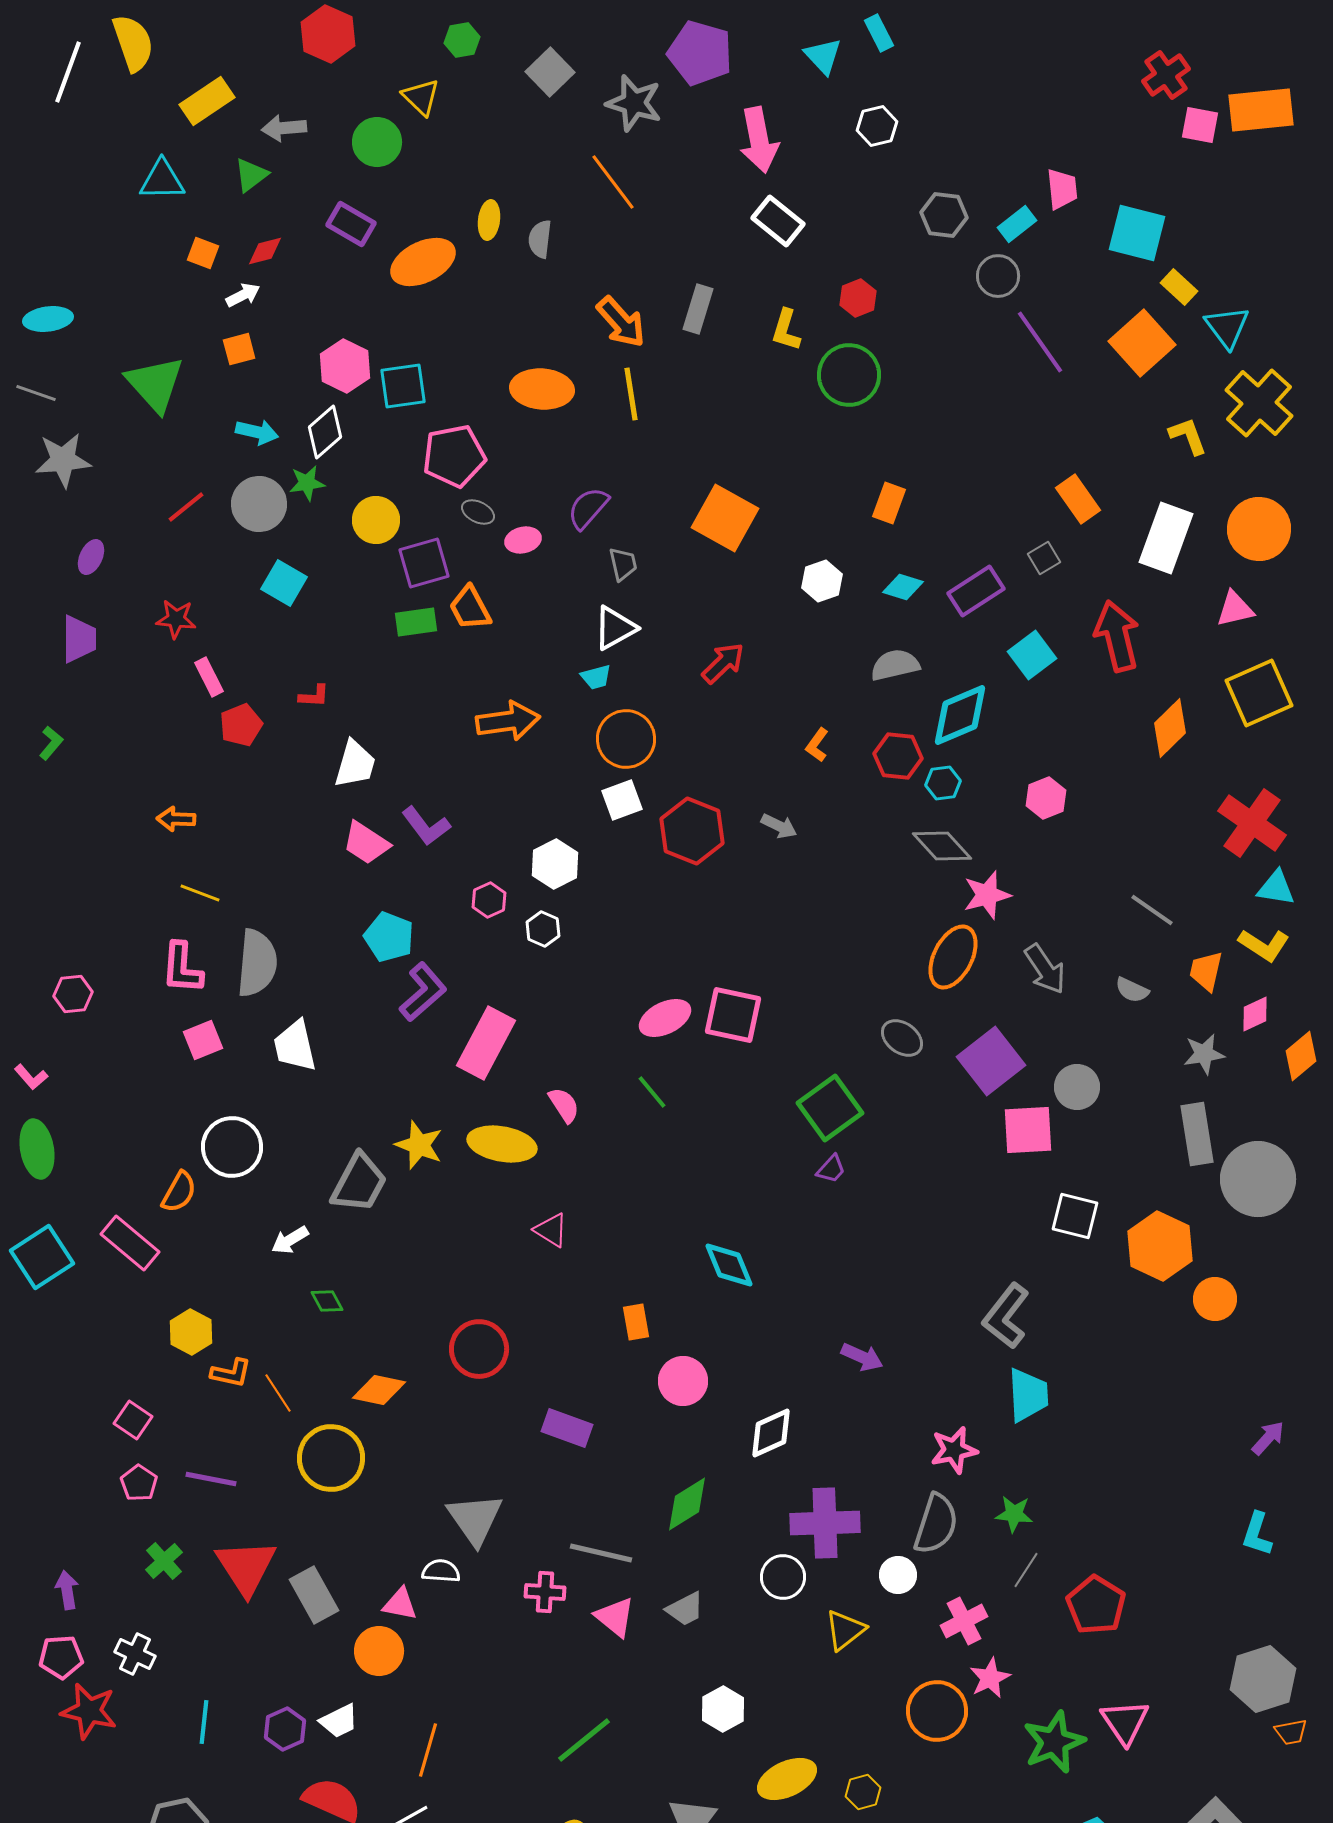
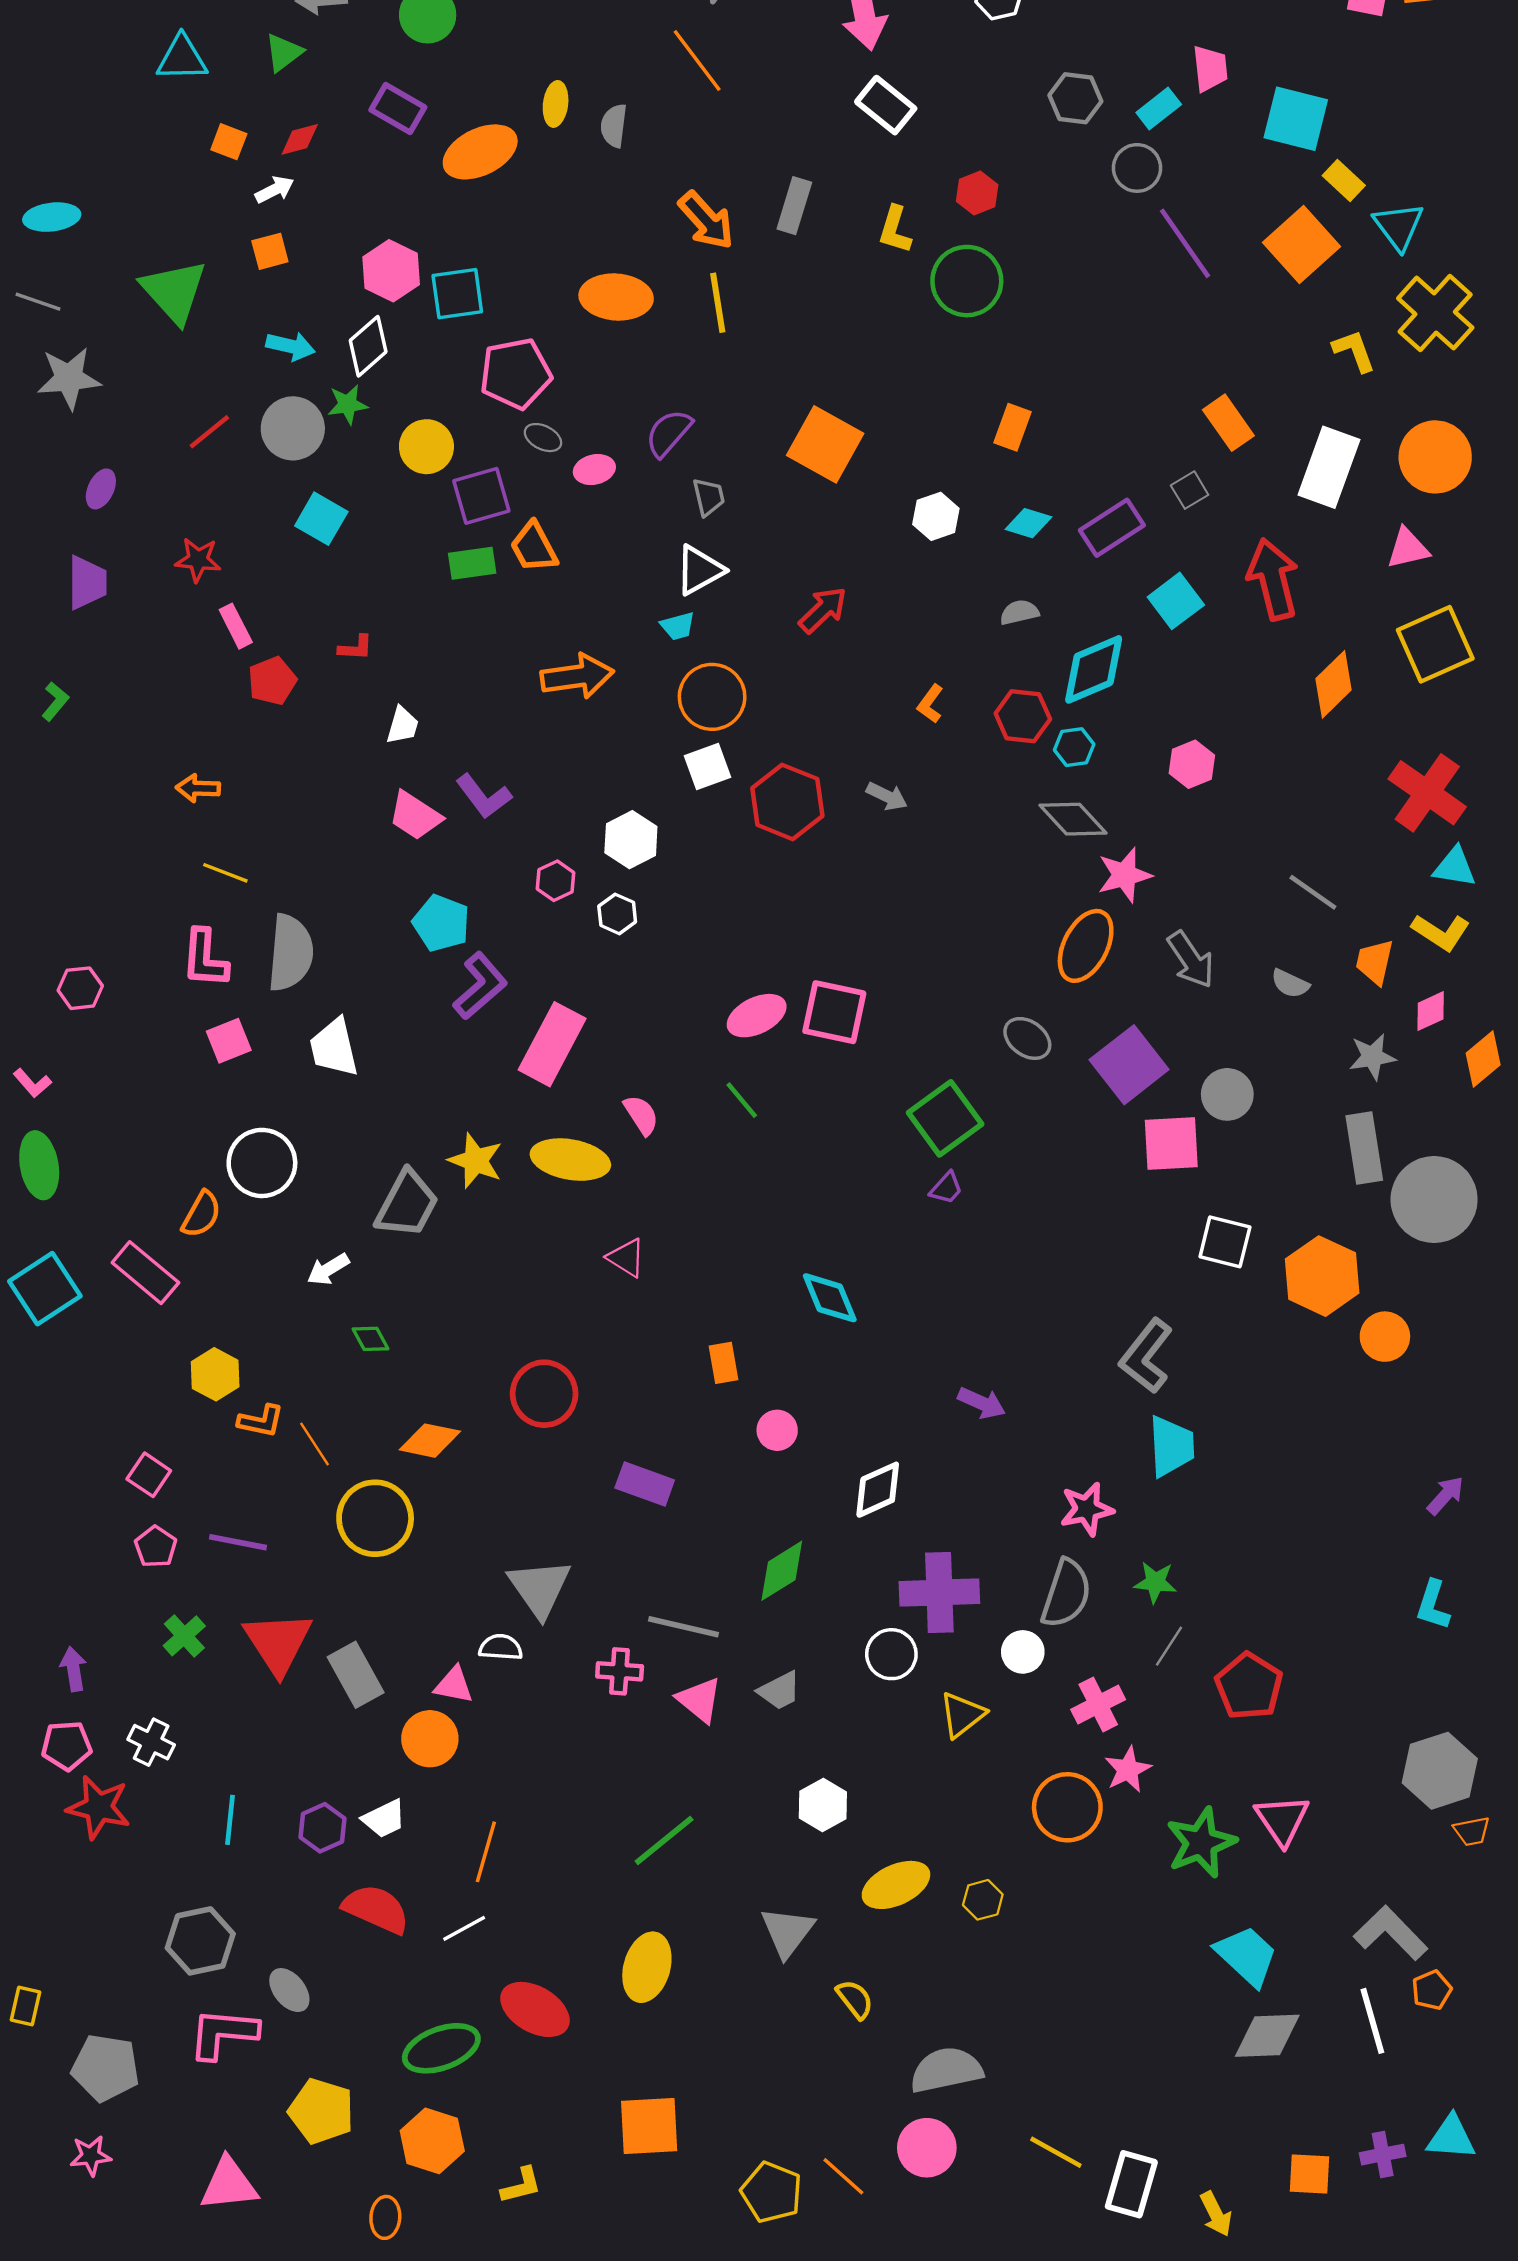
gray semicircle: (895, 665) -> (1019, 612), size x0.7
white trapezoid: (355, 764) -> (402, 725), size x0.7
pink circle: (683, 1381) -> (777, 1430), size x0.7

